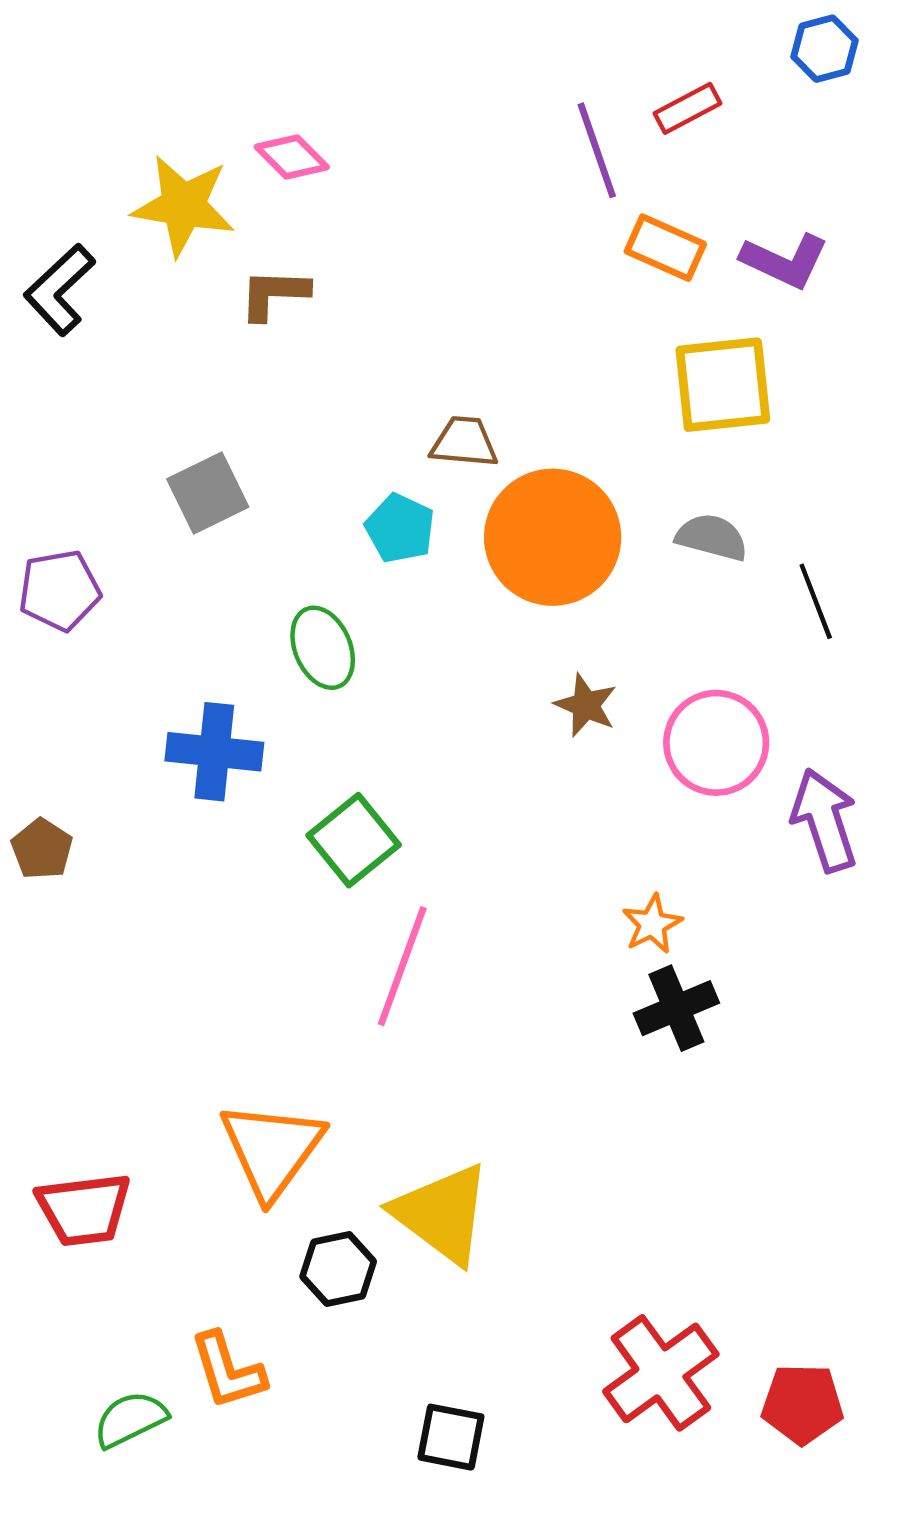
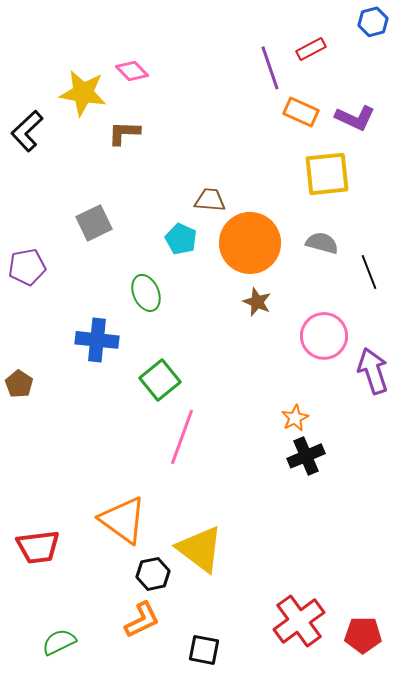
brown star: (586, 705) -> (257, 302), moved
orange triangle: (272, 1150) -> (123, 520), turned -30
orange L-shape: (228, 1371) -> (142, 620), moved, turned -99

